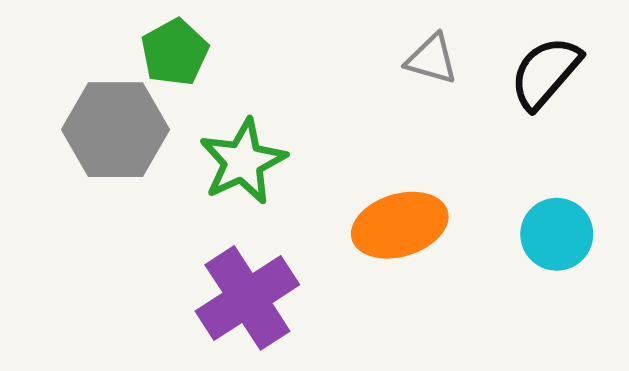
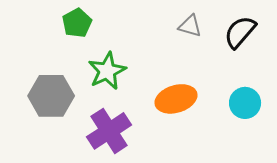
gray hexagon: (115, 130) -> (51, 96), moved

